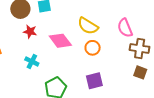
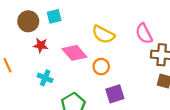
orange circle: (93, 48) -> (101, 67), moved

